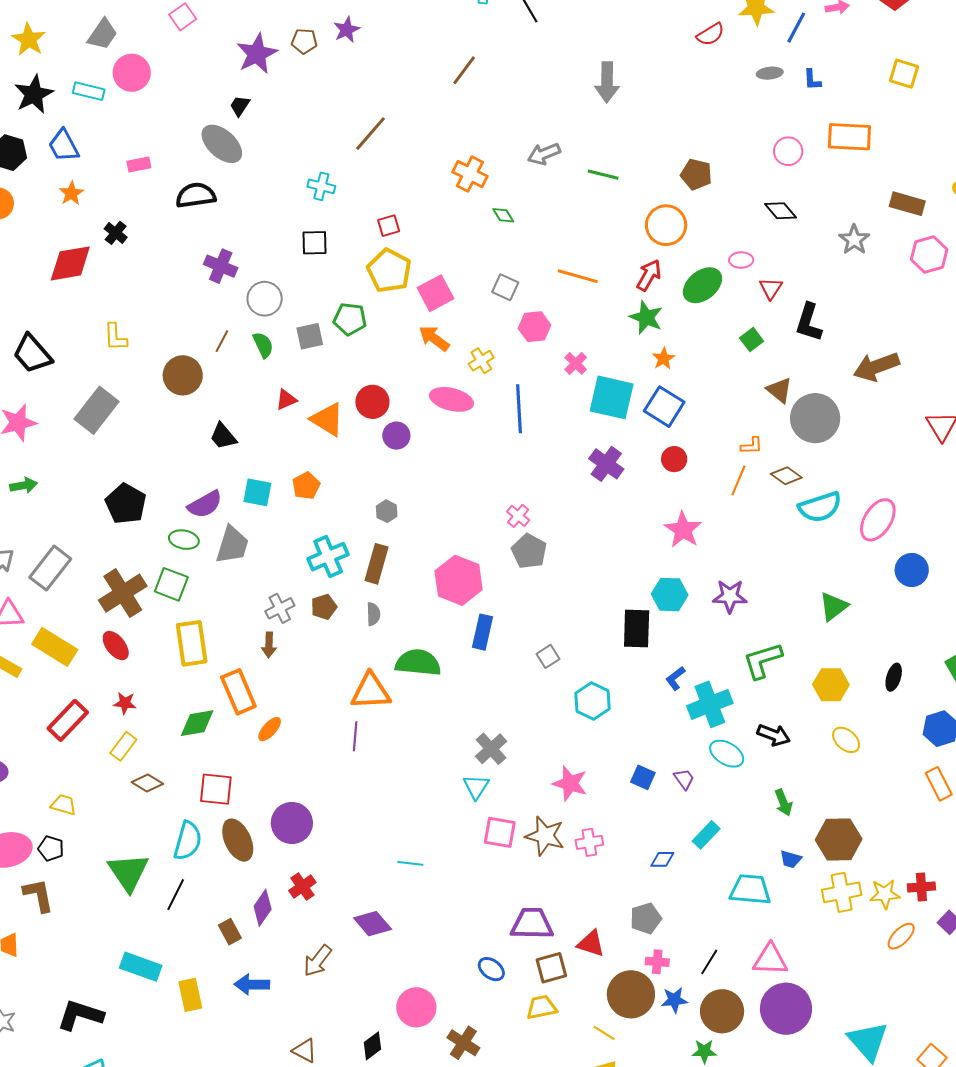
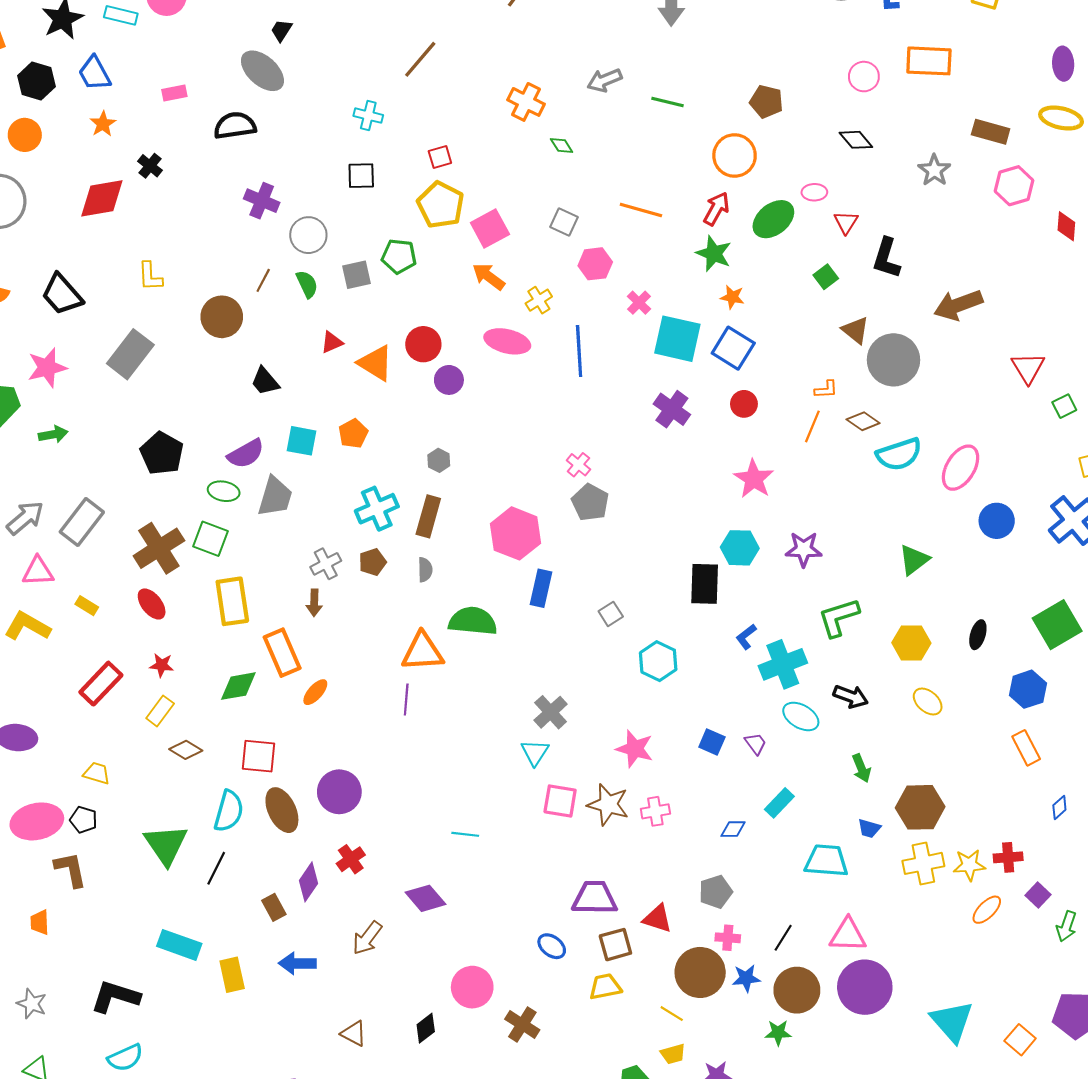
orange star: (664, 359) -> (732, 297), turned -30
yellow rectangle: (55, 647) -> (87, 606), size x0.5

